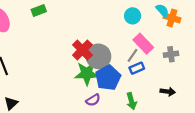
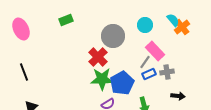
green rectangle: (39, 11) -> (66, 20), moved
orange cross: (172, 18) -> (182, 27), turned 35
gray cross: (171, 54) -> (167, 72), moved
gray circle: (98, 56) -> (113, 36), moved

